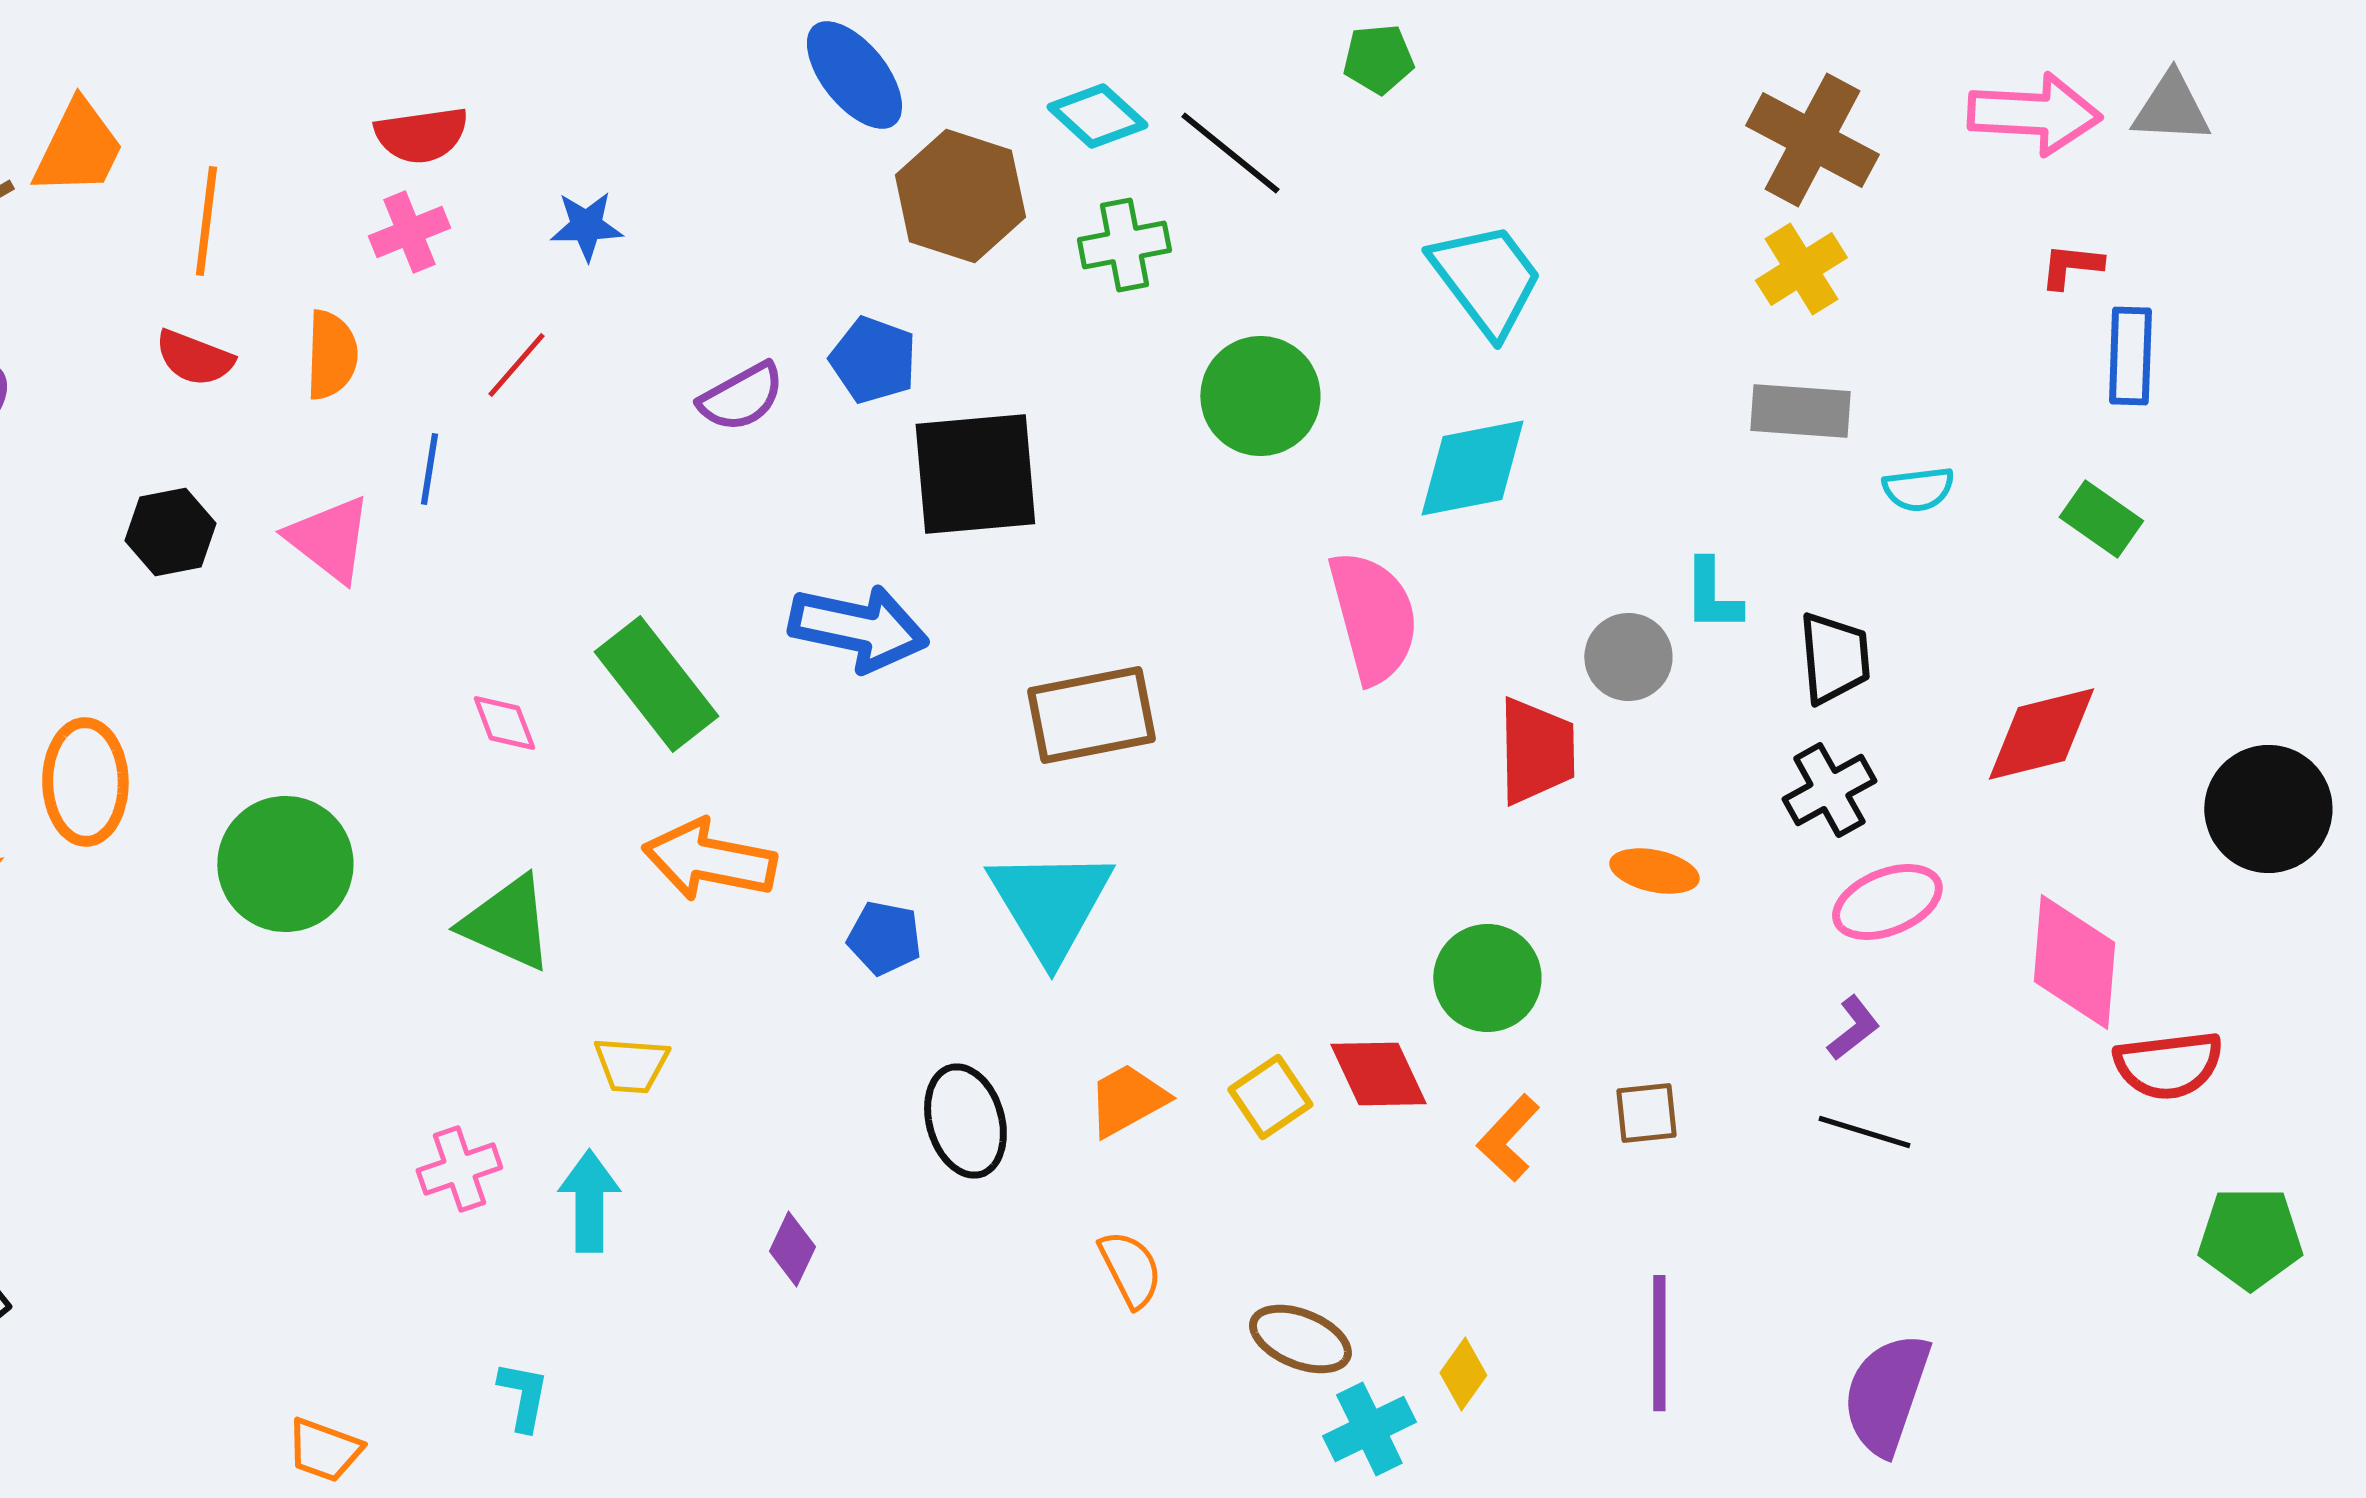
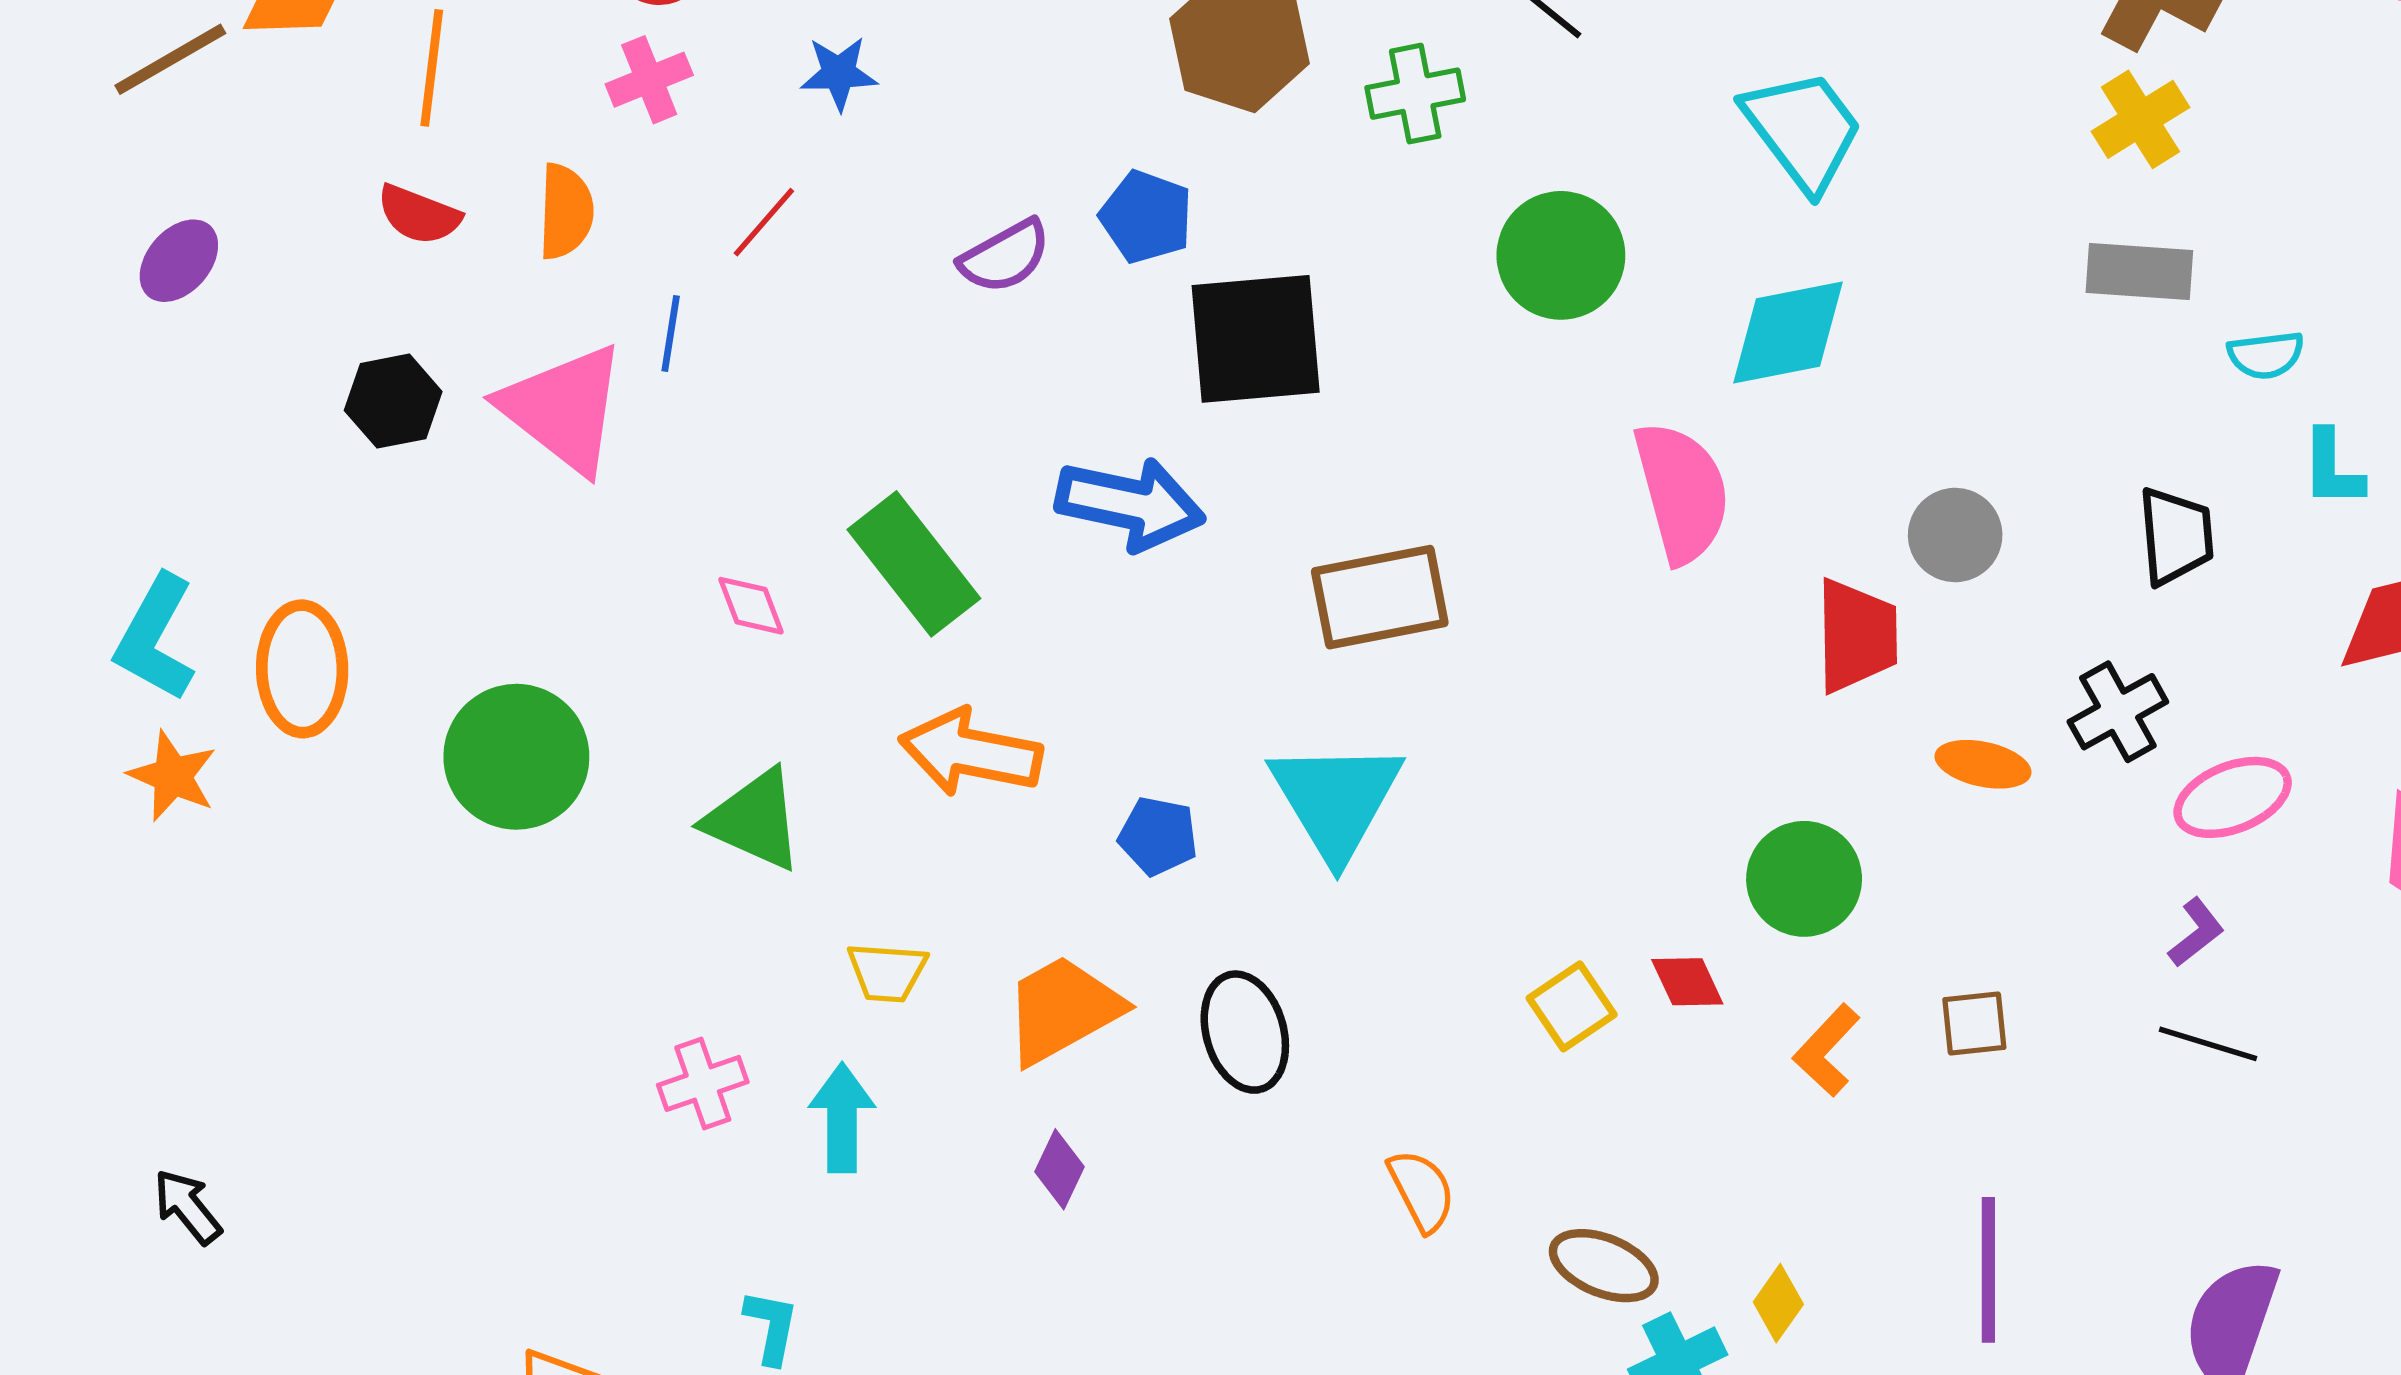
pink triangle: (329, 539) -> (564, 409), size x1.4
cyan L-shape: (1712, 595) -> (2332, 469), moved
black cross: (1829, 790) -> (2118, 712), moved
red diamond: (1378, 1074) -> (1687, 982), size x0.7
orange trapezoid: (1127, 1100) -> (1063, 1010), moved, size x1.4

